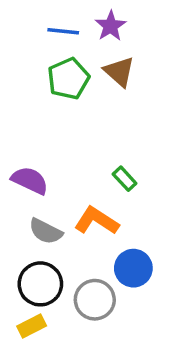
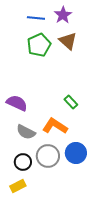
black circle: (40, 284) -> (23, 162), size x0.7
gray circle: (95, 300) -> (48, 156), moved

